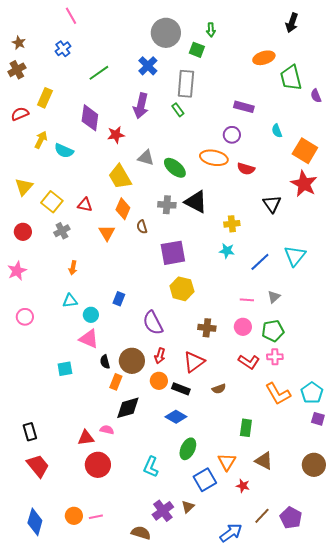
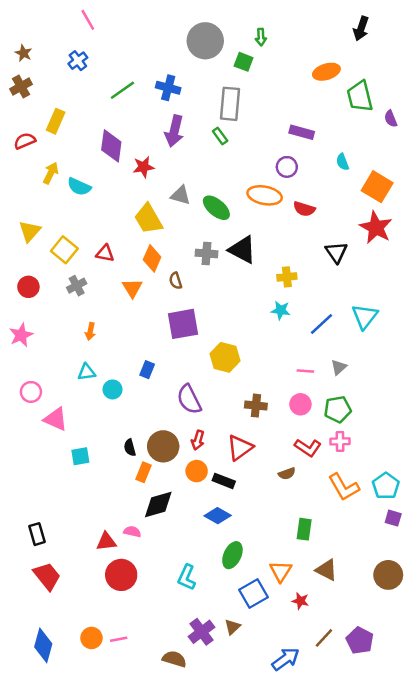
blue cross: (148, 66) -> (168, 88), moved, turned -30
purple square: (173, 253) -> (183, 324), moved
pink triangle: (89, 339) -> (56, 419), moved
brown semicircle: (219, 389) -> (287, 474), moved

